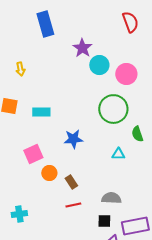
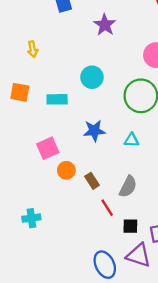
cyan circle: (99, 65) -> (92, 77), moved
cyan triangle: (118, 154) -> (132, 140), moved
gray semicircle: (111, 198) -> (128, 187), moved, turned 114
red line: (73, 205) -> (107, 208), moved, turned 70

